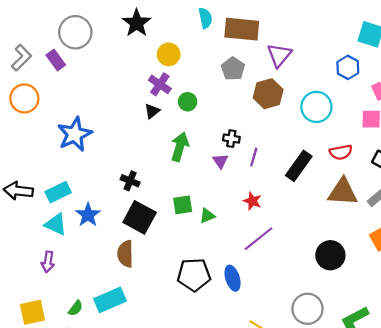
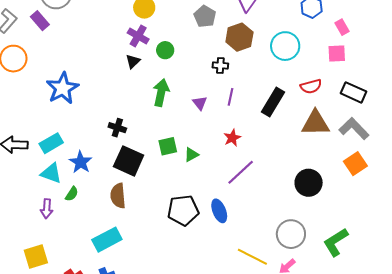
black cross: (231, 139) -> (220, 65), moved
red star: (252, 201) -> (232, 138), turned 30
green semicircle: (76, 308) -> (72, 194), moved

